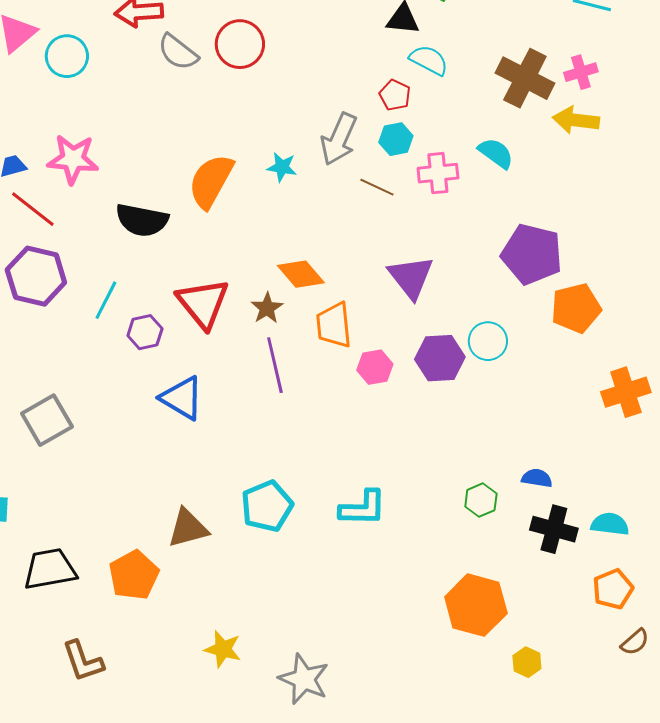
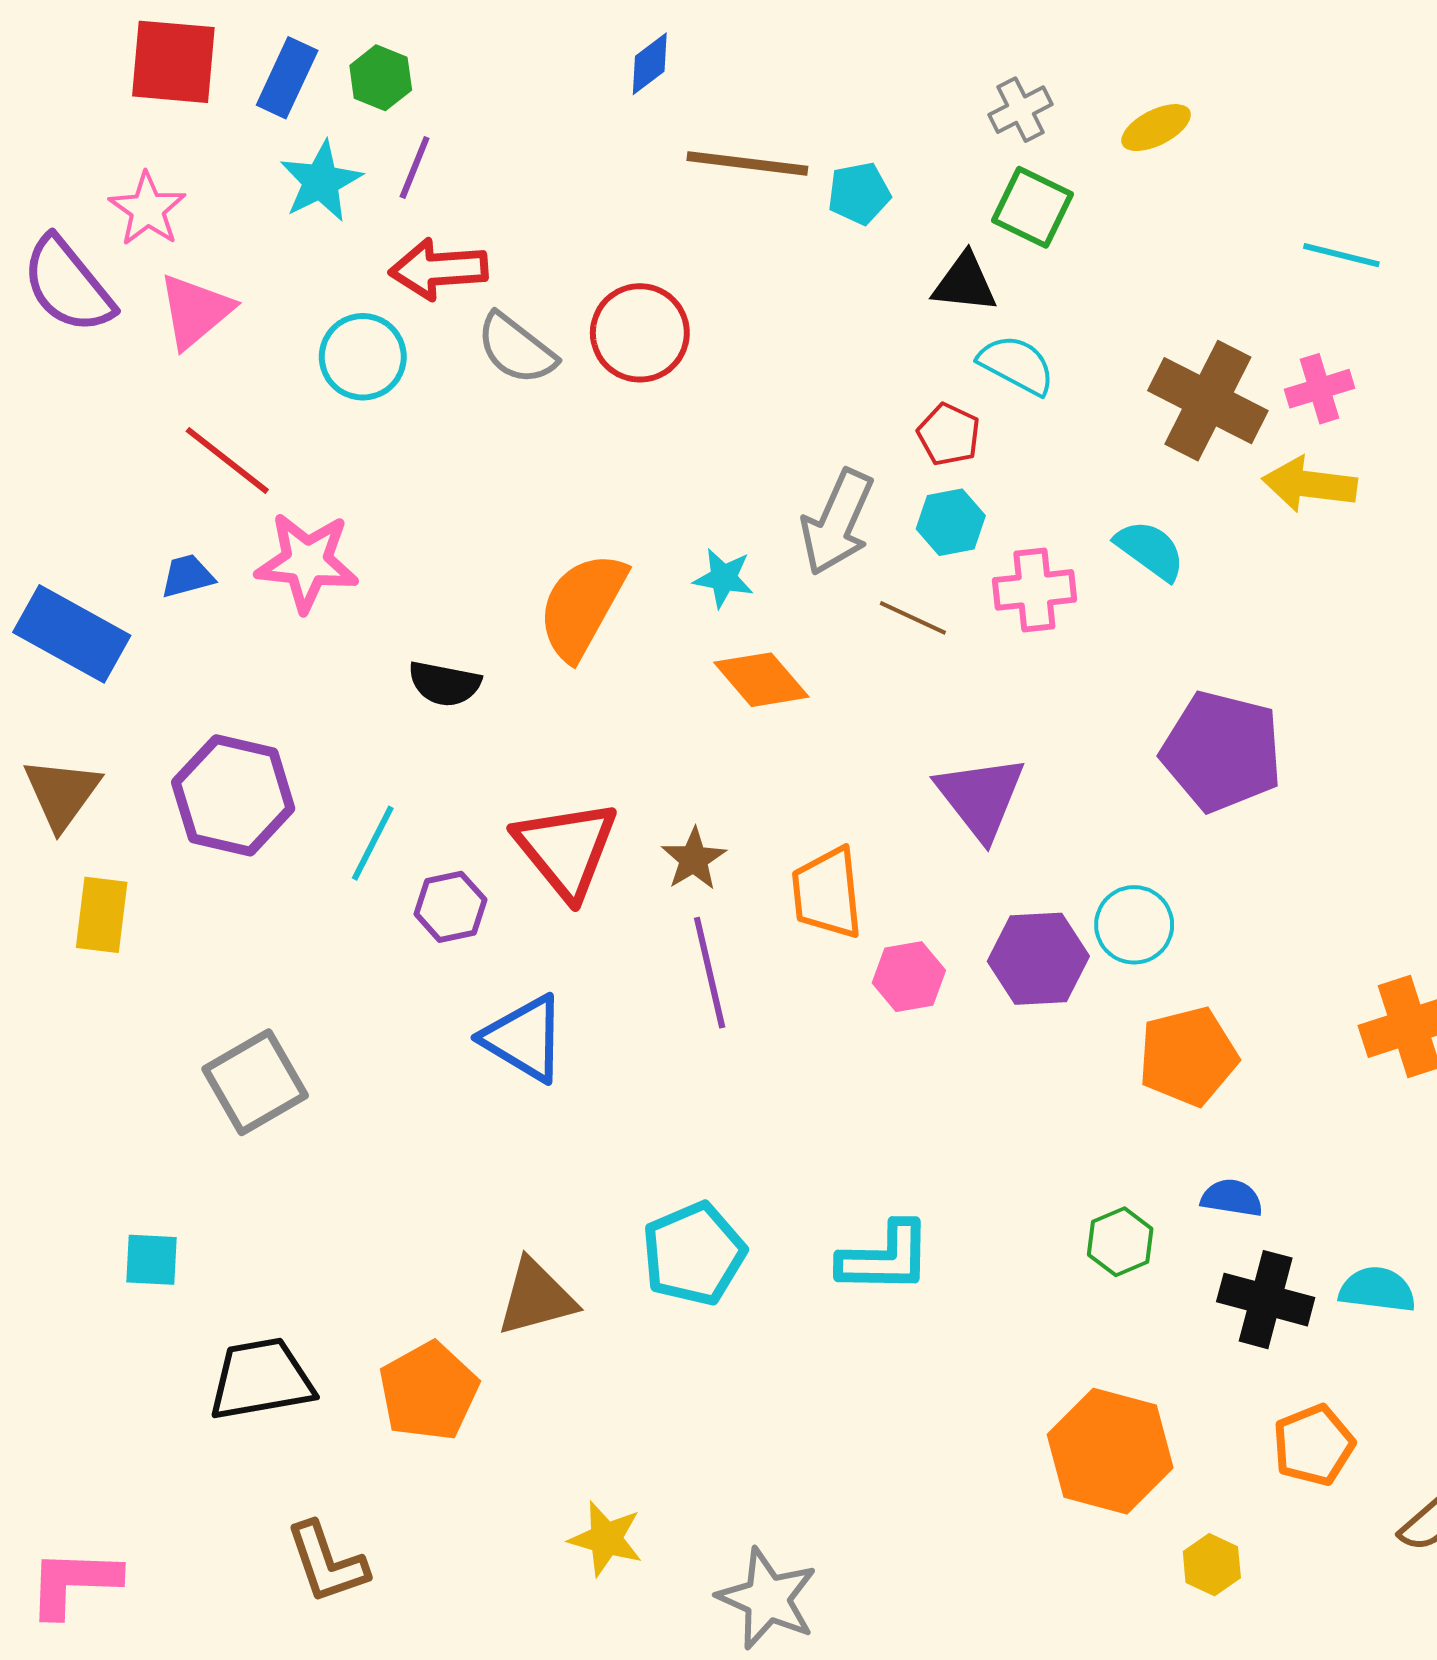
cyan circle: (67, 56) -> (363, 357), moved
red line: (33, 209) -> (227, 460), moved
black semicircle: (142, 220) -> (444, 684), size x0.7
orange diamond: (301, 274) -> (761, 680), moved
orange pentagon: (576, 308) -> (1188, 1056), moved
orange pentagon: (613, 589) -> (1314, 1445), moved

